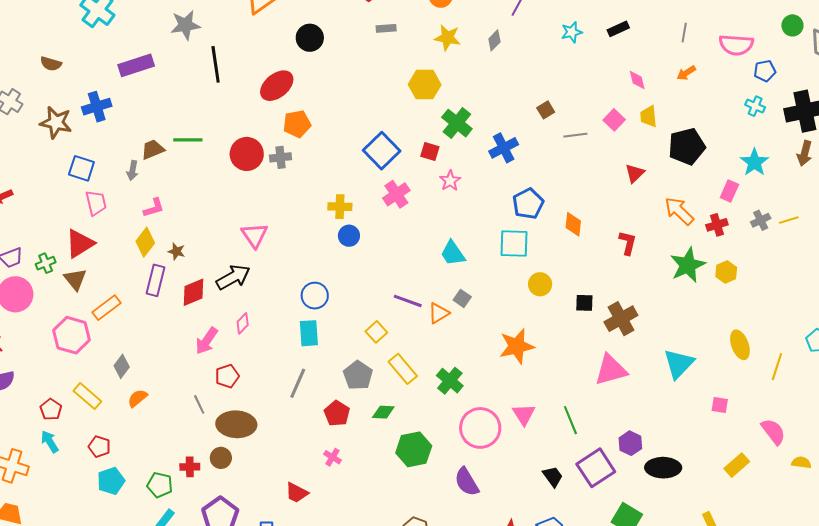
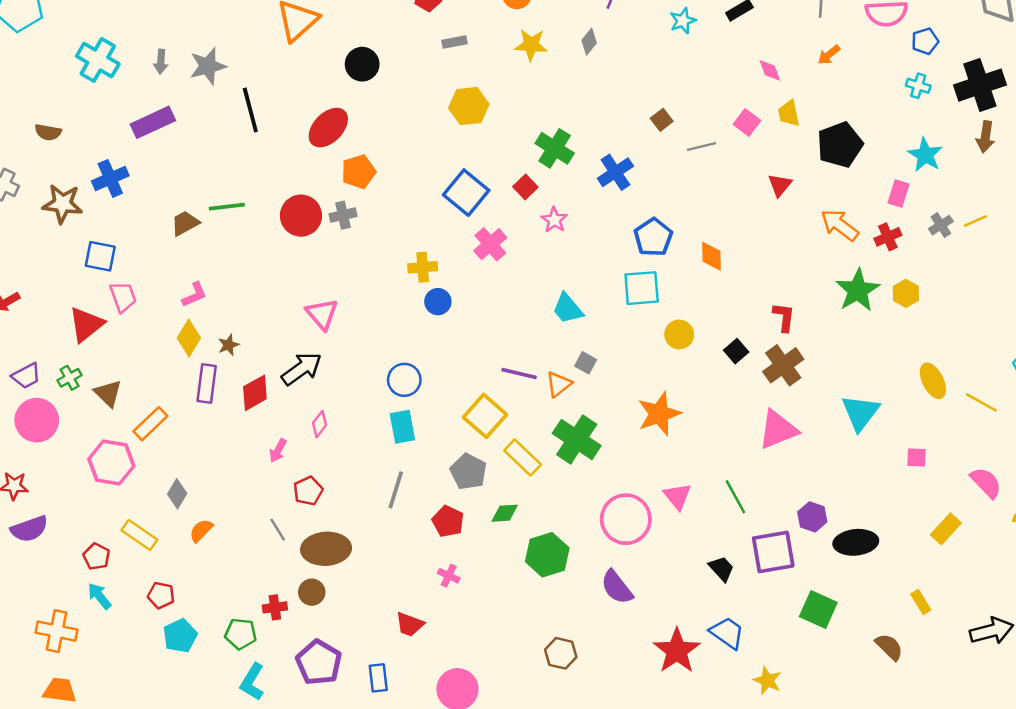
yellow hexagon: (425, 85) -> (469, 106), moved
red square: (430, 151) -> (525, 187), turned 36
gray arrow: (132, 170) -> (161, 62), moved
red L-shape: (628, 243) -> (784, 317), moved
red triangle: (80, 244) -> (86, 324), moved
brown star: (177, 251) -> (228, 345), turned -30
black square: (584, 303) -> (736, 351), turned -36
yellow square: (376, 332) -> (485, 416), size x1.6
pink arrow: (207, 341) -> (278, 451), size x0.7
yellow line: (777, 367) -> (981, 402), turned -72
green cross: (450, 381) -> (577, 439), moved, size x1.4
purple square: (596, 468) -> (773, 552), turned 30

